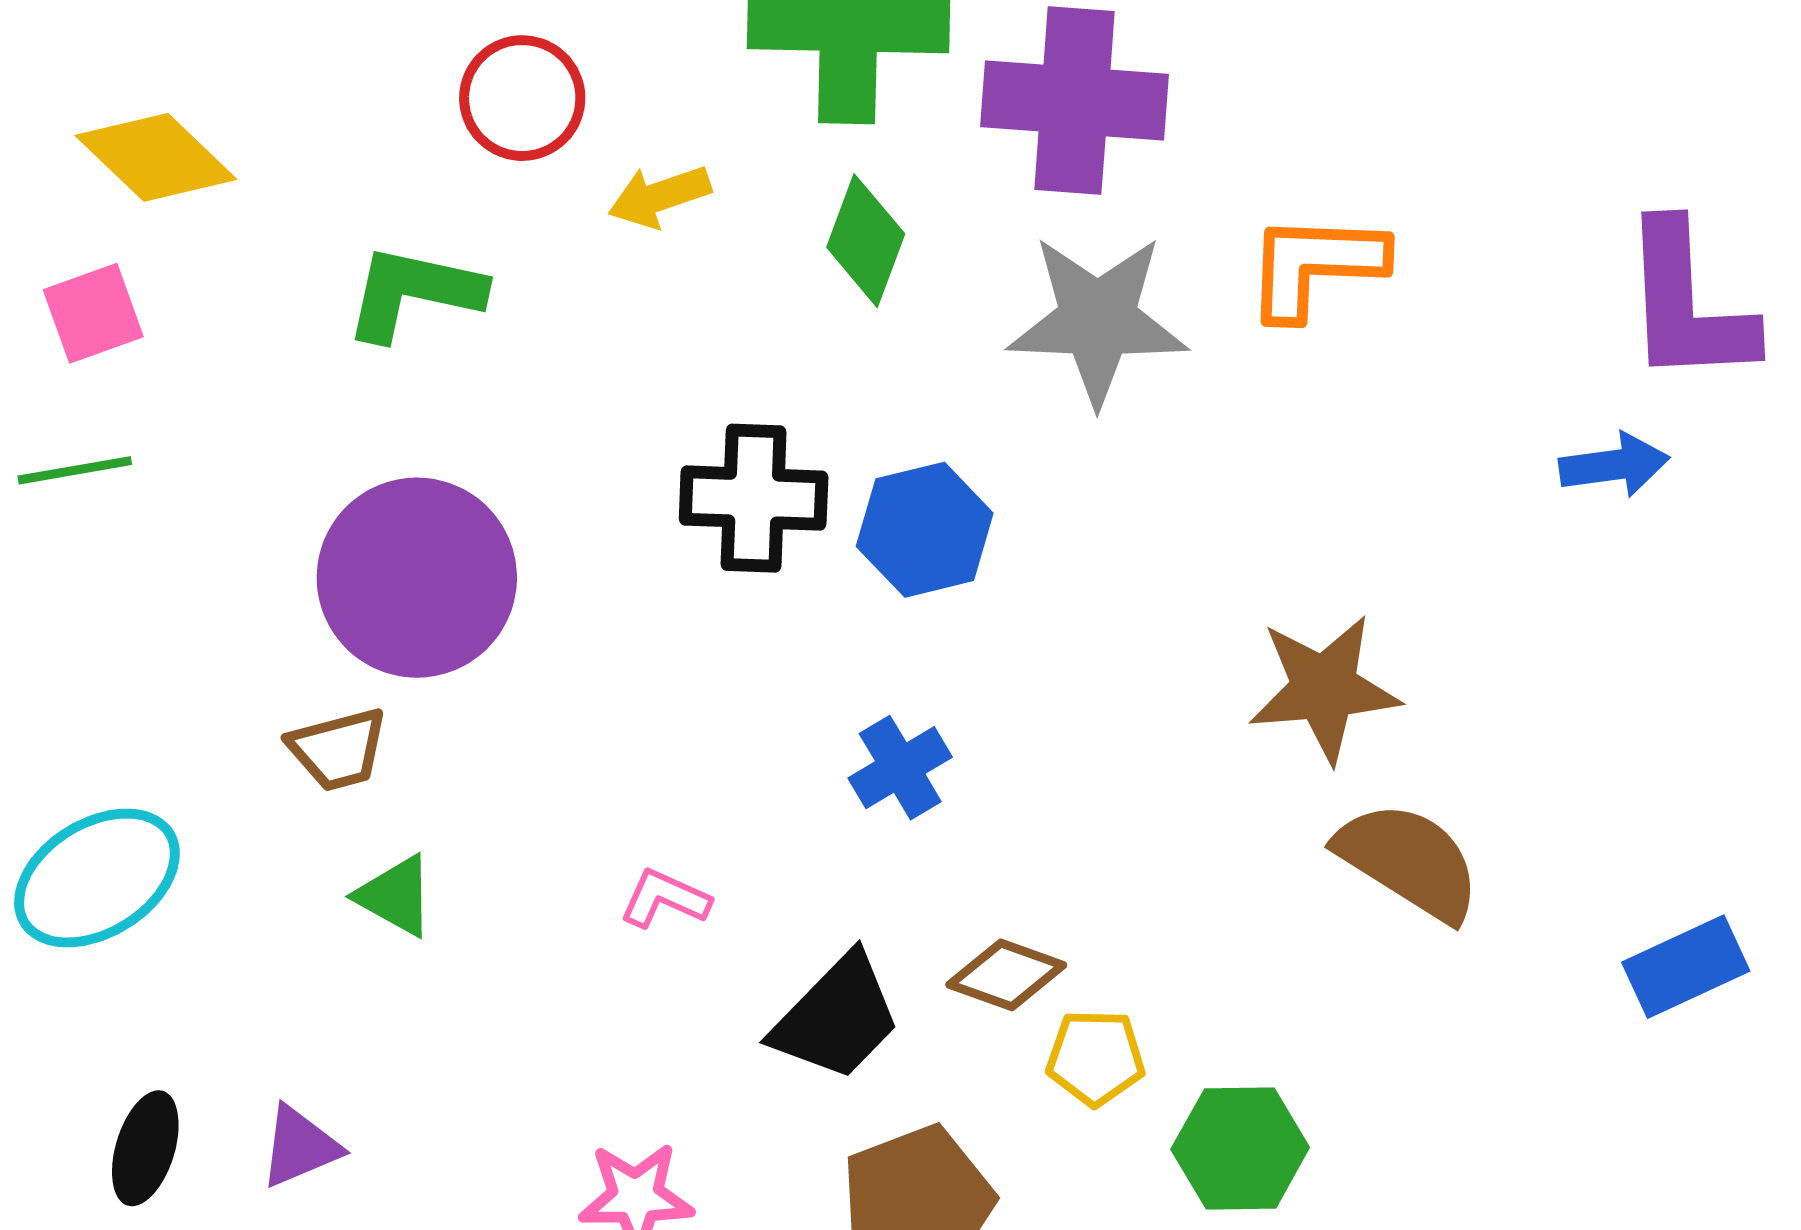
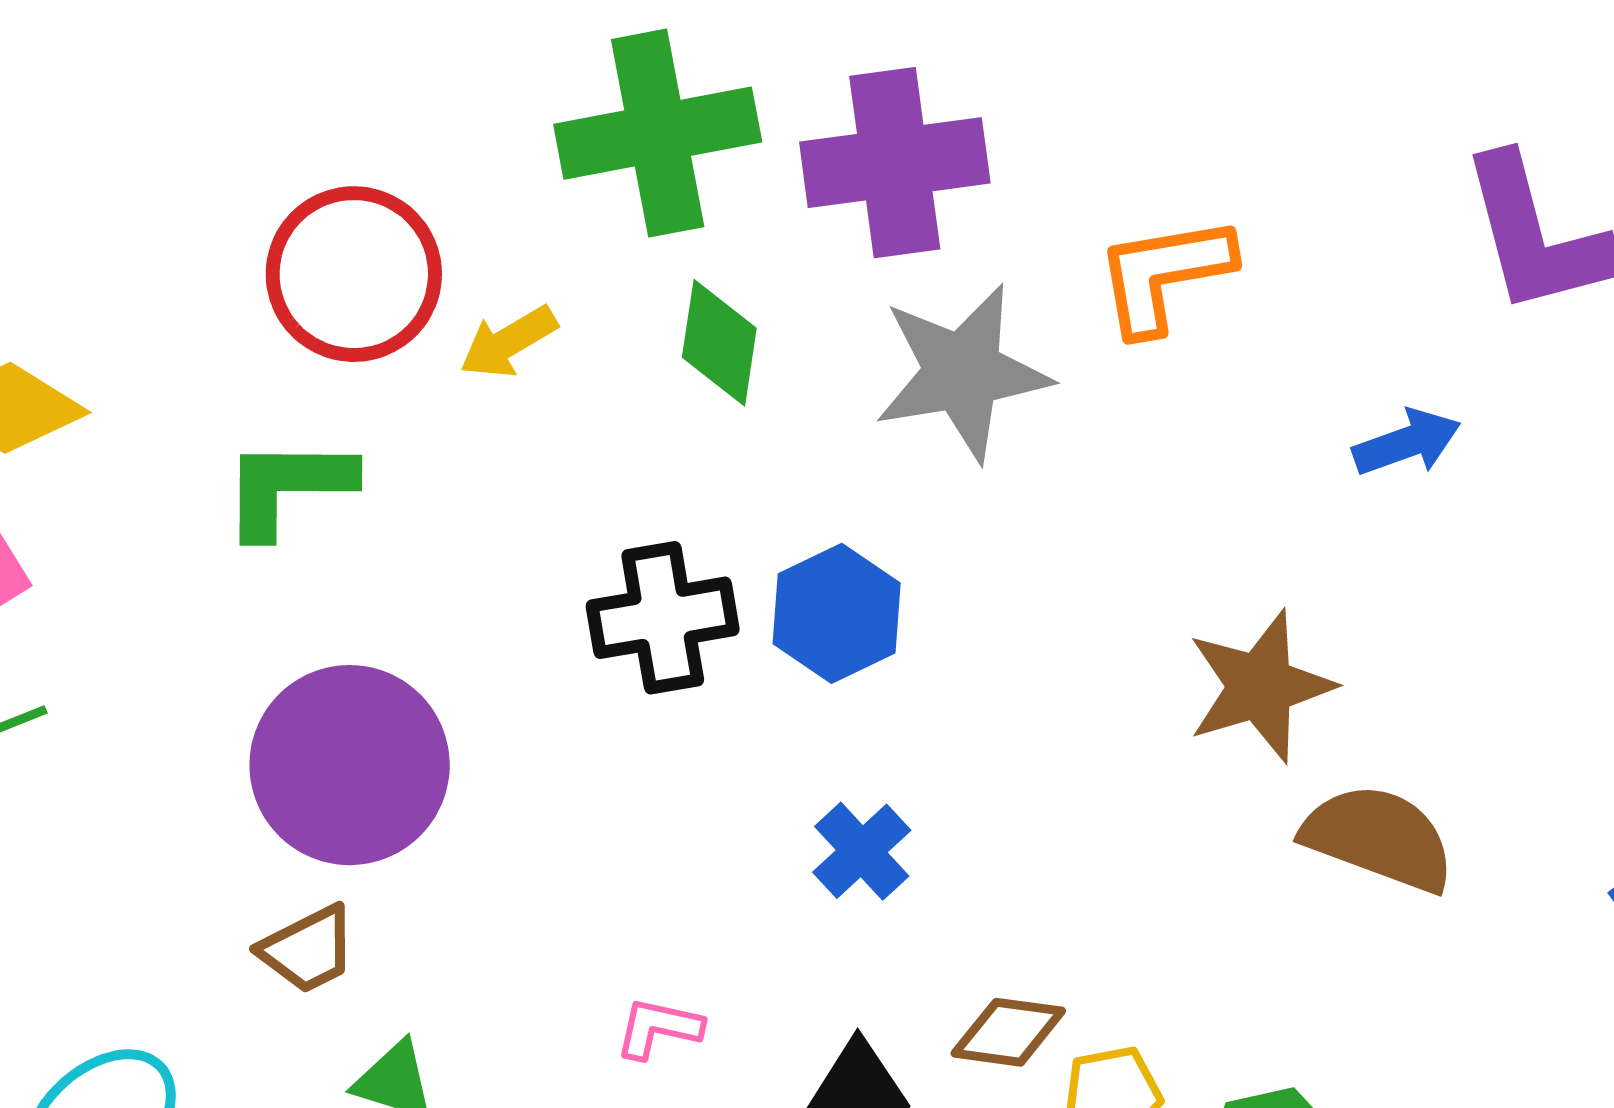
red circle: (522, 98) -> (354, 274), size x1.4
blue arrow: (1614, 465) -> (1407, 442), moved

